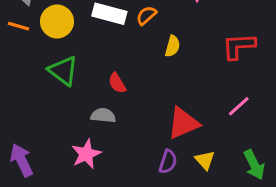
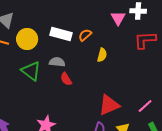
red L-shape: (239, 46) -> (145, 40), moved
pink line: (239, 106) -> (145, 106), moved
gray semicircle: (103, 115) -> (57, 62), moved

